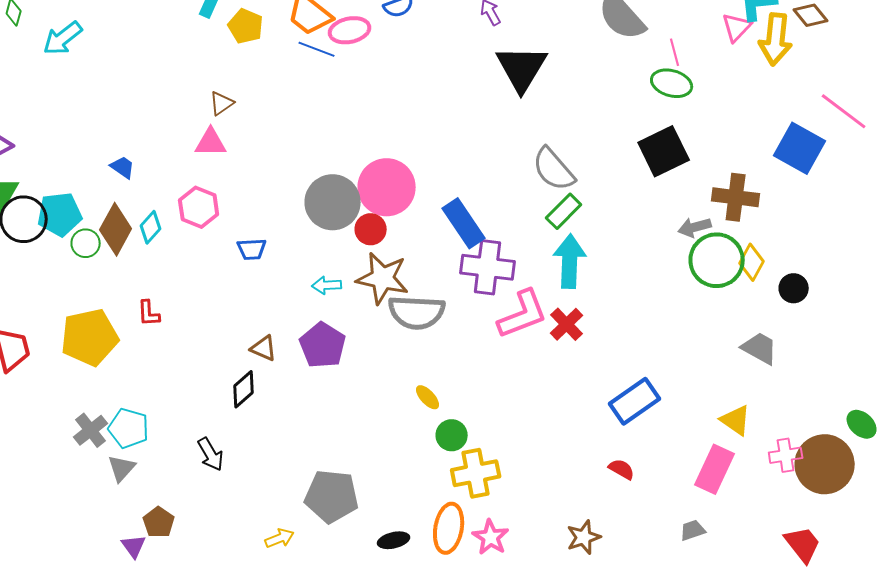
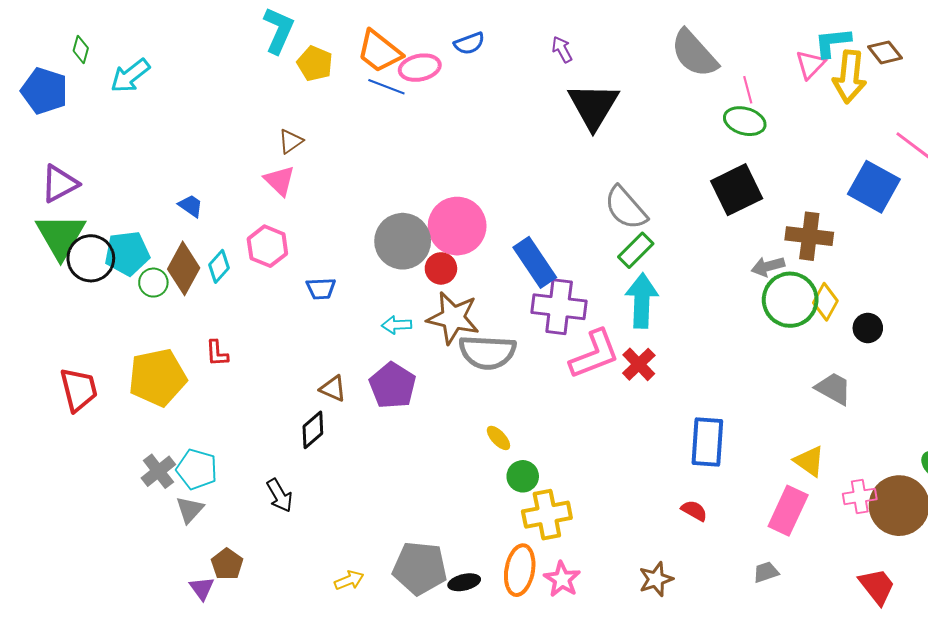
pink triangle: (211, 142) -> (280, 181), turned 44
blue rectangle: (635, 401) -> (707, 442), turned -51
gray pentagon: (332, 496) -> (420, 568), moved

